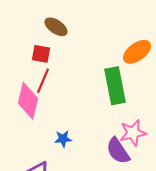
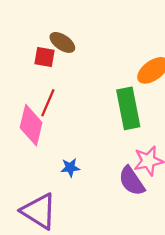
red square: (41, 54) -> (45, 57), moved

